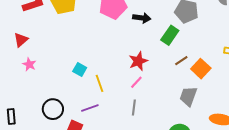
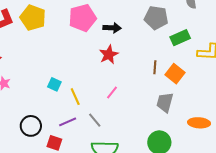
green rectangle: (170, 35) -> (180, 38), moved, turned 36
red star: (138, 61) -> (109, 55), moved
brown line: (181, 61) -> (155, 67), turned -48
gray line: (134, 107) -> (95, 120), moved, turned -42

